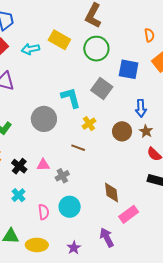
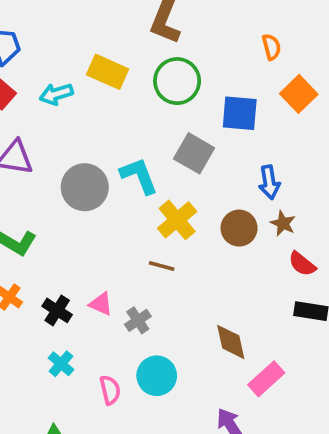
gray circle: (44, 119) -> (85, 187), moved
yellow cross: (89, 124) -> (177, 220), size x1.5
pink triangle: (43, 165) -> (101, 304), turned 32

